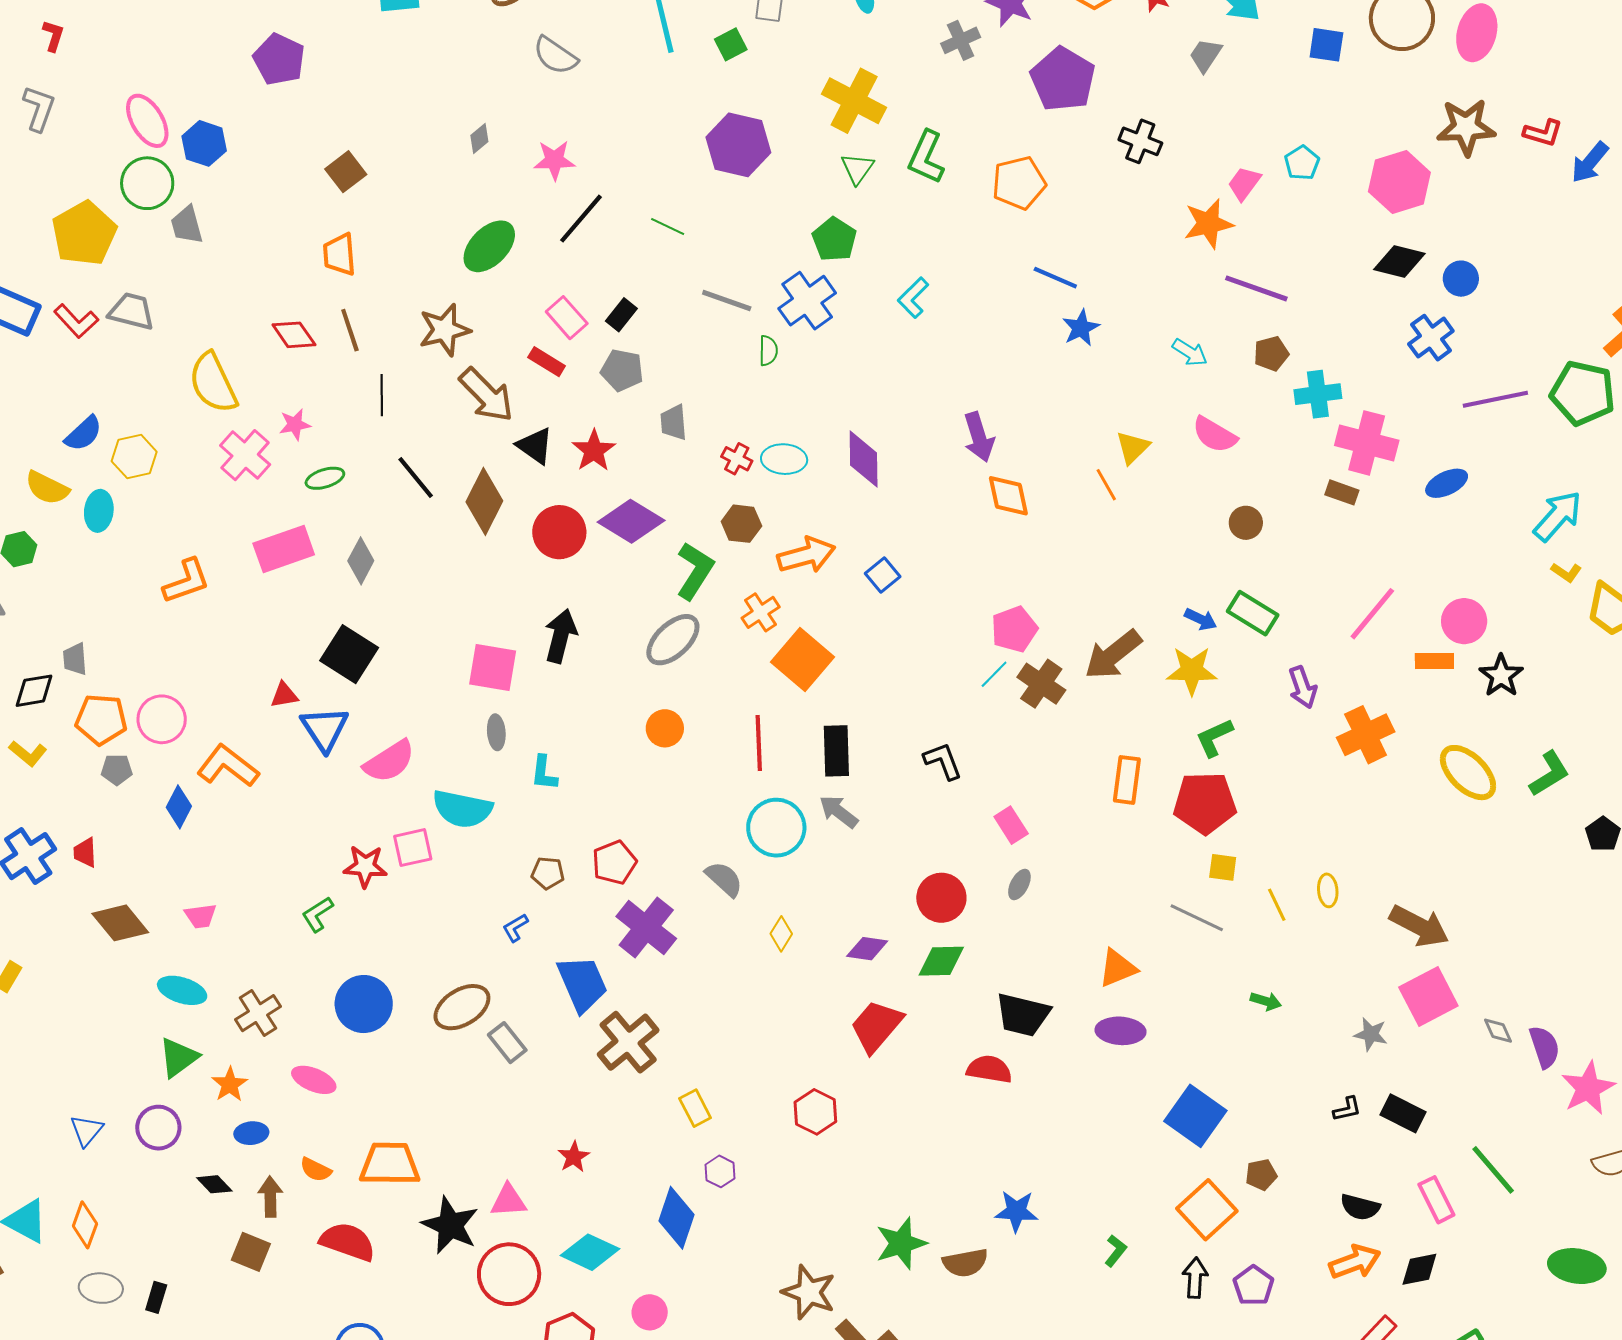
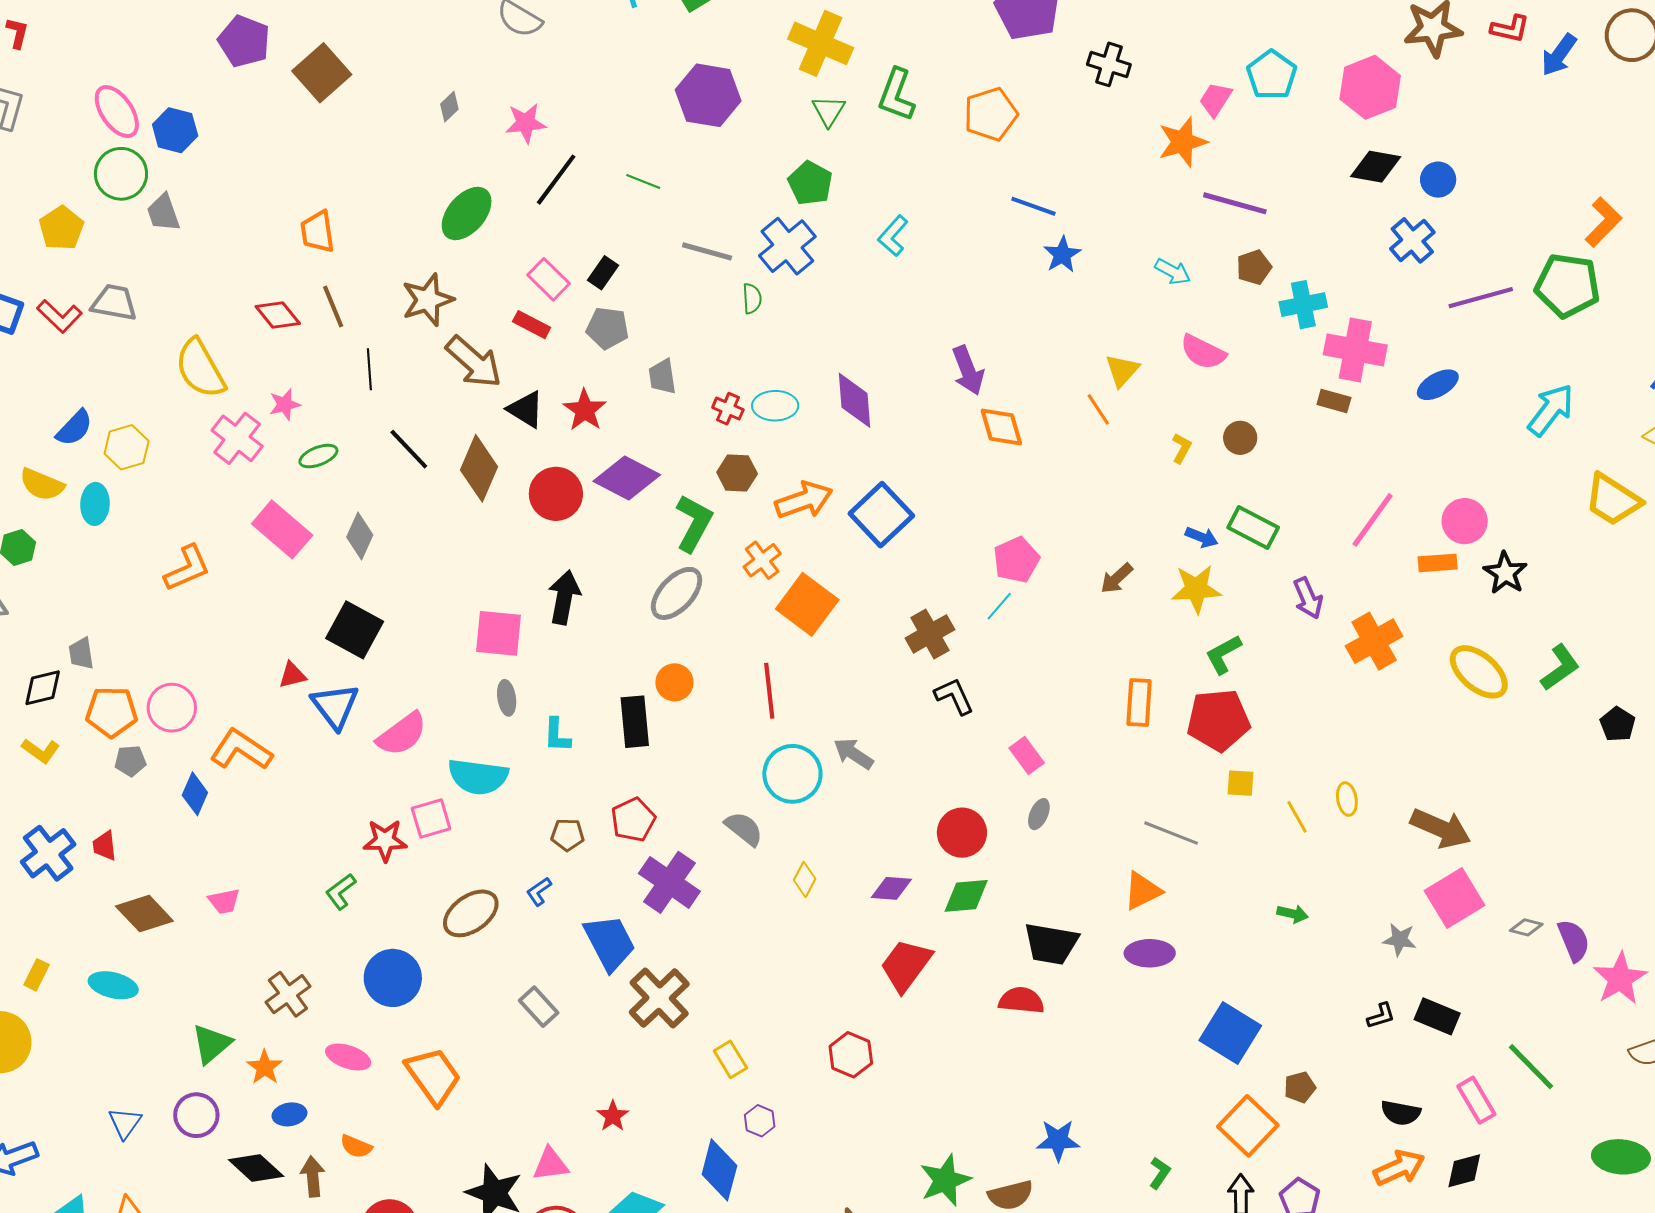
cyan pentagon: (1302, 163) -> (1272, 75), size x1.4
brown square: (346, 172) -> (322, 73), moved, size x1.4
yellow pentagon: (84, 233) -> (61, 228), size x0.7
pink rectangle: (284, 549) -> (282, 529), turned 64
yellow L-shape: (1566, 572) -> (1182, 448), moved, turned -92
blue square: (883, 575) -> (881, 515), size x1.8
brown arrow: (1113, 655) -> (1117, 578), size x0.6
brown cross: (1041, 684) -> (930, 634), moved, turned 30
black rectangle: (836, 751) -> (635, 722), moved
gray line: (1197, 918) -> (1171, 833), moved
cyan ellipse: (182, 990) -> (113, 985), moved
brown ellipse: (462, 1007) -> (471, 913), moved
gray diamond: (1498, 1031) -> (1526, 927), turned -48
orange trapezoid: (390, 1164) -> (433, 1076), moved, turned 58
black diamond: (214, 1184) -> (256, 1168), size x1.5

